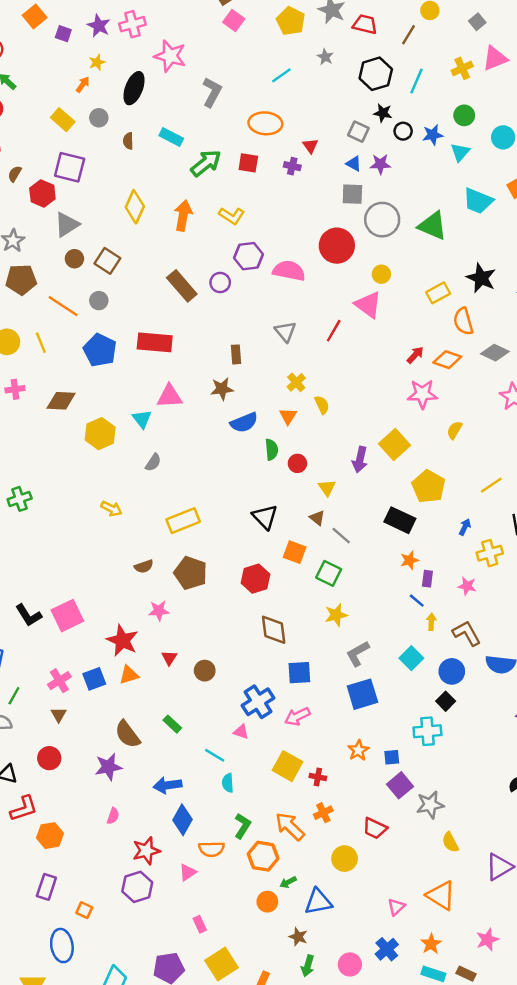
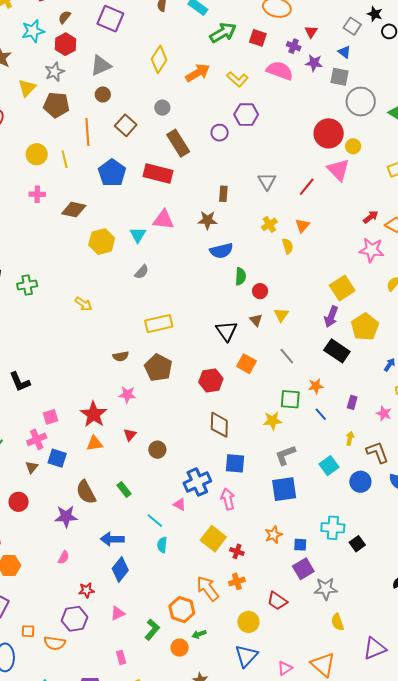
purple star: (380, 164) -> (314, 63), moved
red hexagon: (42, 194) -> (66, 44), moved
orange arrow: (183, 215) -> (198, 73), turned 40
red circle: (337, 246) -> (329, 133), moved
brown square: (107, 261) -> (126, 125), moved
pink semicircle: (289, 271) -> (280, 71), moved
brown rectangle: (182, 286) -> (178, 143), moved
gray circle: (99, 301) -> (162, 108), moved
orange line: (63, 306) -> (87, 132), turned 44
orange triangle: (288, 416) -> (302, 226), moved
purple arrow: (360, 460) -> (331, 317), moved
yellow arrow: (111, 509) -> (83, 304), moved
brown triangle: (317, 518) -> (256, 320), moved
orange star: (409, 560) -> (316, 386), moved
green square: (329, 573) -> (290, 399), moved, turned -30
blue line: (417, 601) -> (321, 414), moved
pink square: (67, 616) -> (51, 417), moved, size x0.6
blue square: (94, 679) -> (57, 458), moved, turned 30
black square: (446, 701) -> (357, 544), moved
pink arrow: (297, 716) -> (228, 499), turned 95
green L-shape: (243, 826) -> (152, 630), moved
orange semicircle: (211, 849) -> (55, 643), moved
red star: (146, 851) -> (86, 590), size x0.7
blue triangle: (318, 902) -> (246, 656), moved, turned -45
orange square: (84, 910) -> (28, 631), turned -32

